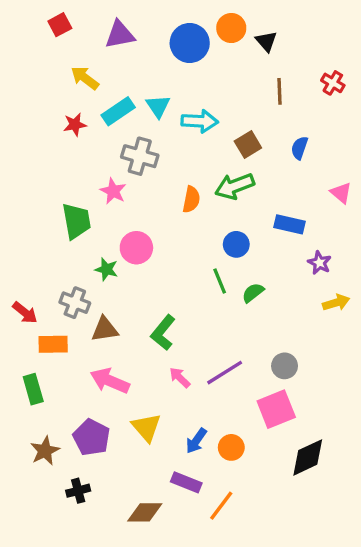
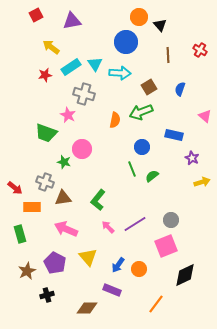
blue circle: (190, 43) -> (126, 42), moved
green trapezoid: (76, 221) -> (46, 133), turned 120
orange line: (221, 506) -> (156, 304), moved

